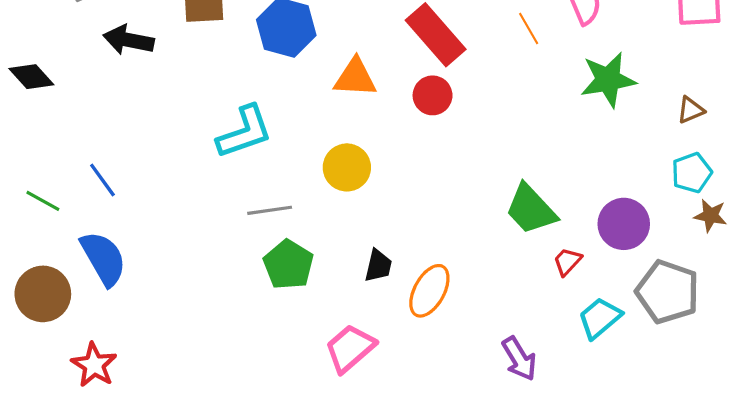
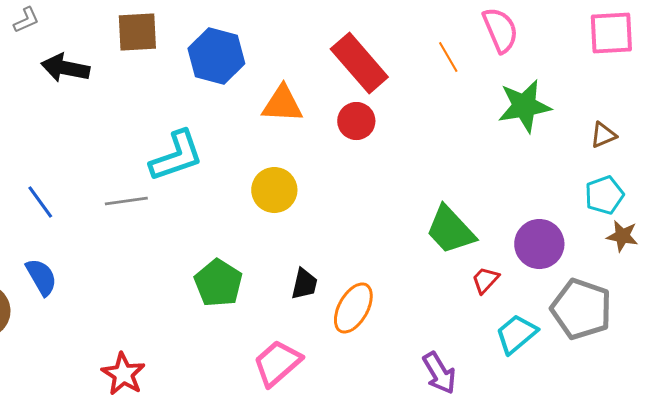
gray line: (270, 210) -> (126, 201), moved
blue semicircle: (103, 258) -> (41, 277), size x0.7
red star: (94, 365) -> (123, 374), moved

